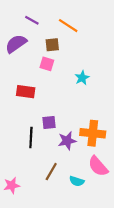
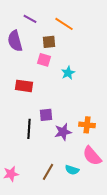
purple semicircle: (16, 44) -> (15, 41), turned -70
cyan star: (82, 78) -> (68, 73), moved
orange cross: (93, 133) -> (87, 125), size x0.7
brown line: (51, 172) -> (48, 172), moved

